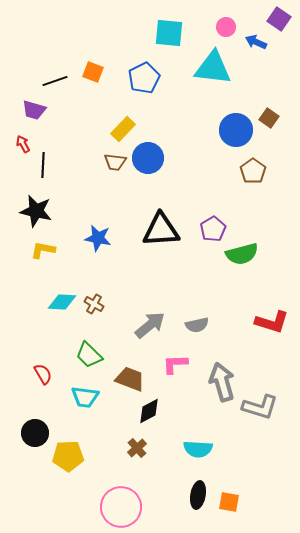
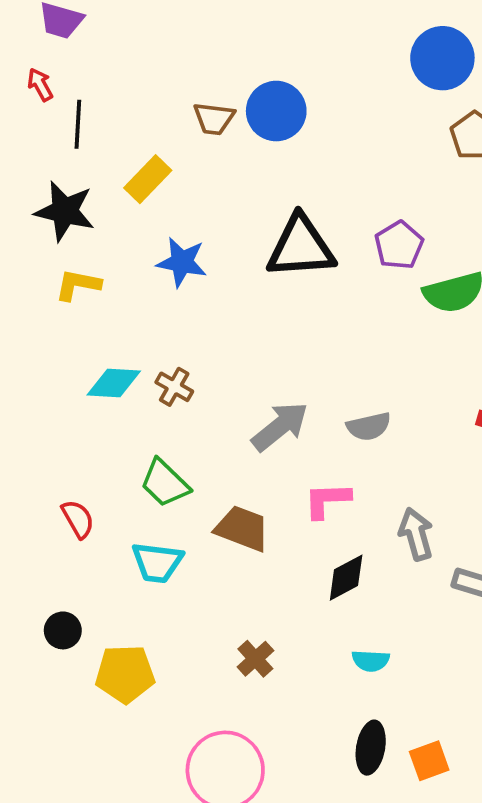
yellow rectangle: (123, 129) -> (148, 179), moved
gray arrow: (222, 382) -> (416, 534), size x0.7
black diamond: (149, 411) -> (346, 578), moved
black circle: (35, 433) -> (63, 630), size x0.7
cyan semicircle: (198, 449) -> (371, 661), size x0.7
orange square: (229, 502) -> (429, 761), turned -30

